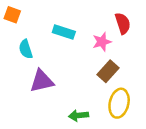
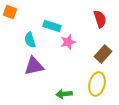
pink star: (102, 42) -> (68, 42), moved
cyan semicircle: (26, 49) -> (30, 40), moved
brown rectangle: (108, 71) -> (103, 54), moved

